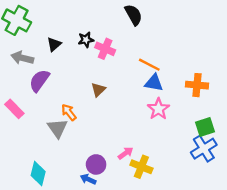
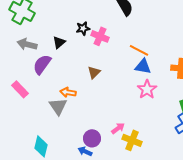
black triangle: (54, 44) -> (59, 42), moved
orange arrow: (69, 112) -> (68, 92), turned -42

